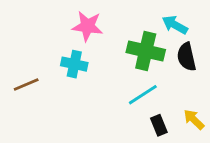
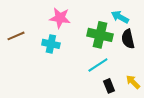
brown line: (26, 85) -> (16, 36), moved

